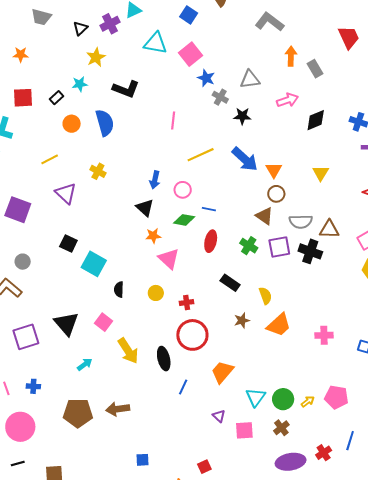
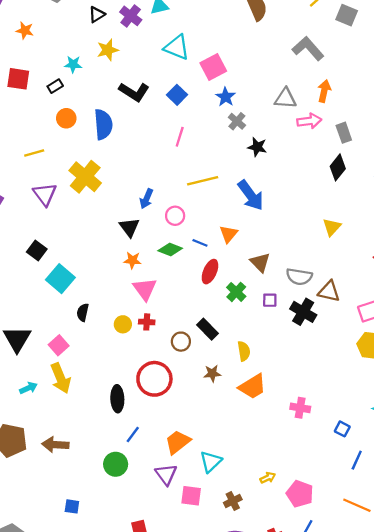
blue square: (189, 15) -> (177, 95), moved
purple cross: (110, 24) -> (131, 16), turned -36
gray rectangle: (315, 69) -> (344, 133), moved
gray triangle: (250, 80) -> (285, 98), moved
cyan star: (80, 84) -> (73, 64), moved
pink arrow: (287, 100) -> (309, 121), moved
black diamond: (316, 120) -> (338, 167), turned -40
orange triangle: (274, 170) -> (229, 234), moved
yellow cross: (98, 171) -> (85, 177), size x1.8
brown circle: (276, 194) -> (181, 342), moved
red ellipse: (211, 241) -> (210, 272), moved
purple square: (279, 247) -> (270, 300), size x0.6
red cross: (187, 303) -> (147, 322), moved
yellow arrow: (128, 351) -> (61, 378), moved
orange trapezoid: (222, 372) -> (178, 442), moved
pink pentagon: (336, 397) -> (300, 494), moved
green circle: (283, 399) -> (116, 464), moved
purple triangle: (219, 416) -> (166, 474), size x1.5

